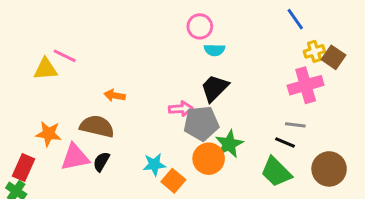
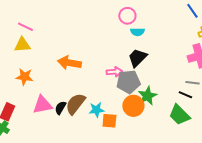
pink line: (65, 56) -> (25, 27), moved
orange arrow: (115, 95) -> (69, 63), size x1.6
brown semicircle: (97, 126) -> (75, 104), moved, turned -65
orange star: (48, 134) -> (24, 77), moved
orange square: (173, 181) -> (109, 121), turned -35

